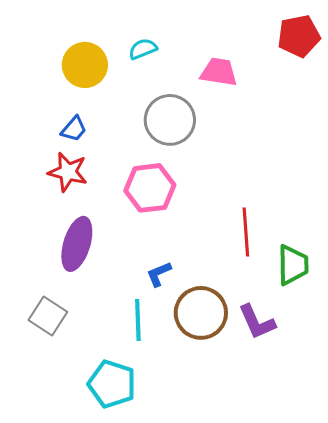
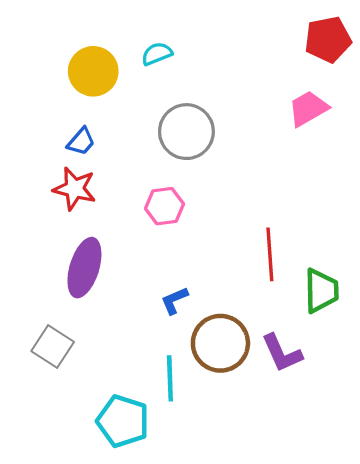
pink trapezoid: (219, 72) -> (308, 109), moved, turned -39
pink hexagon: (150, 188) -> (164, 206), size x0.7
cyan line: (138, 320) -> (170, 378), moved

